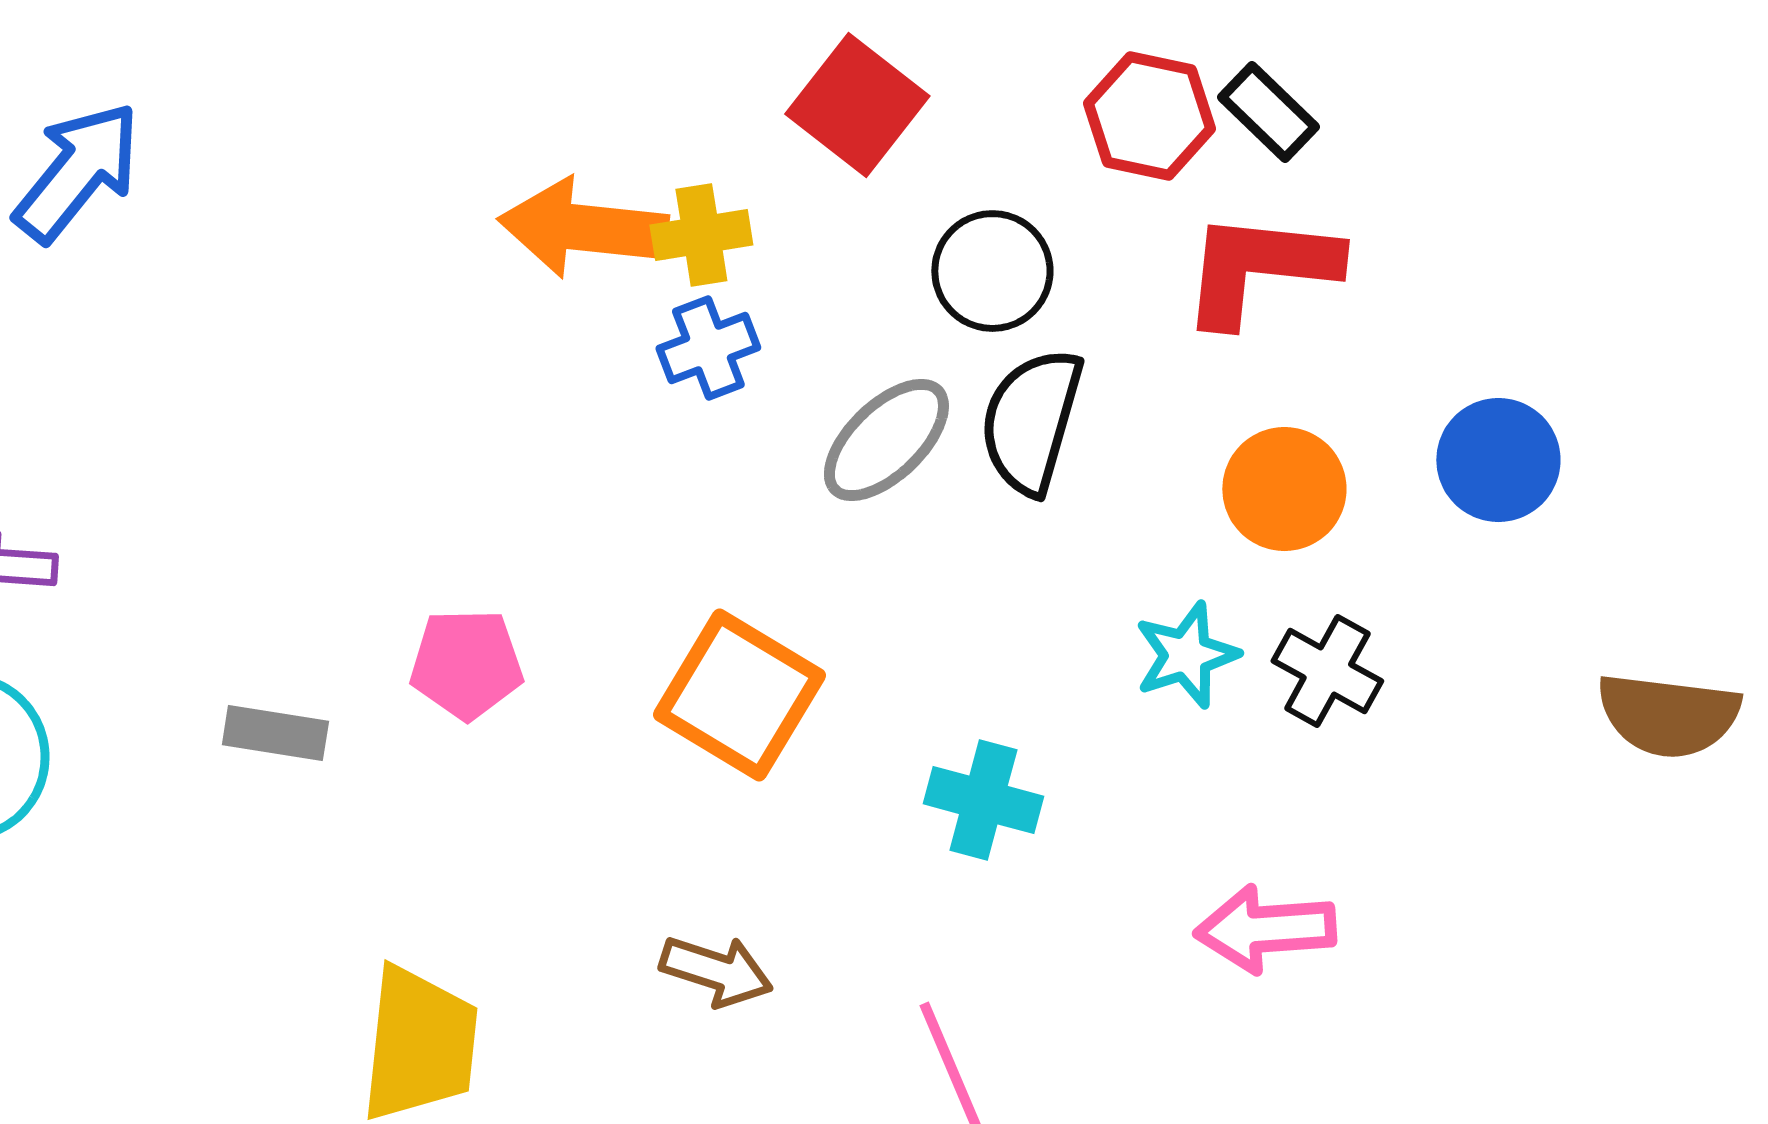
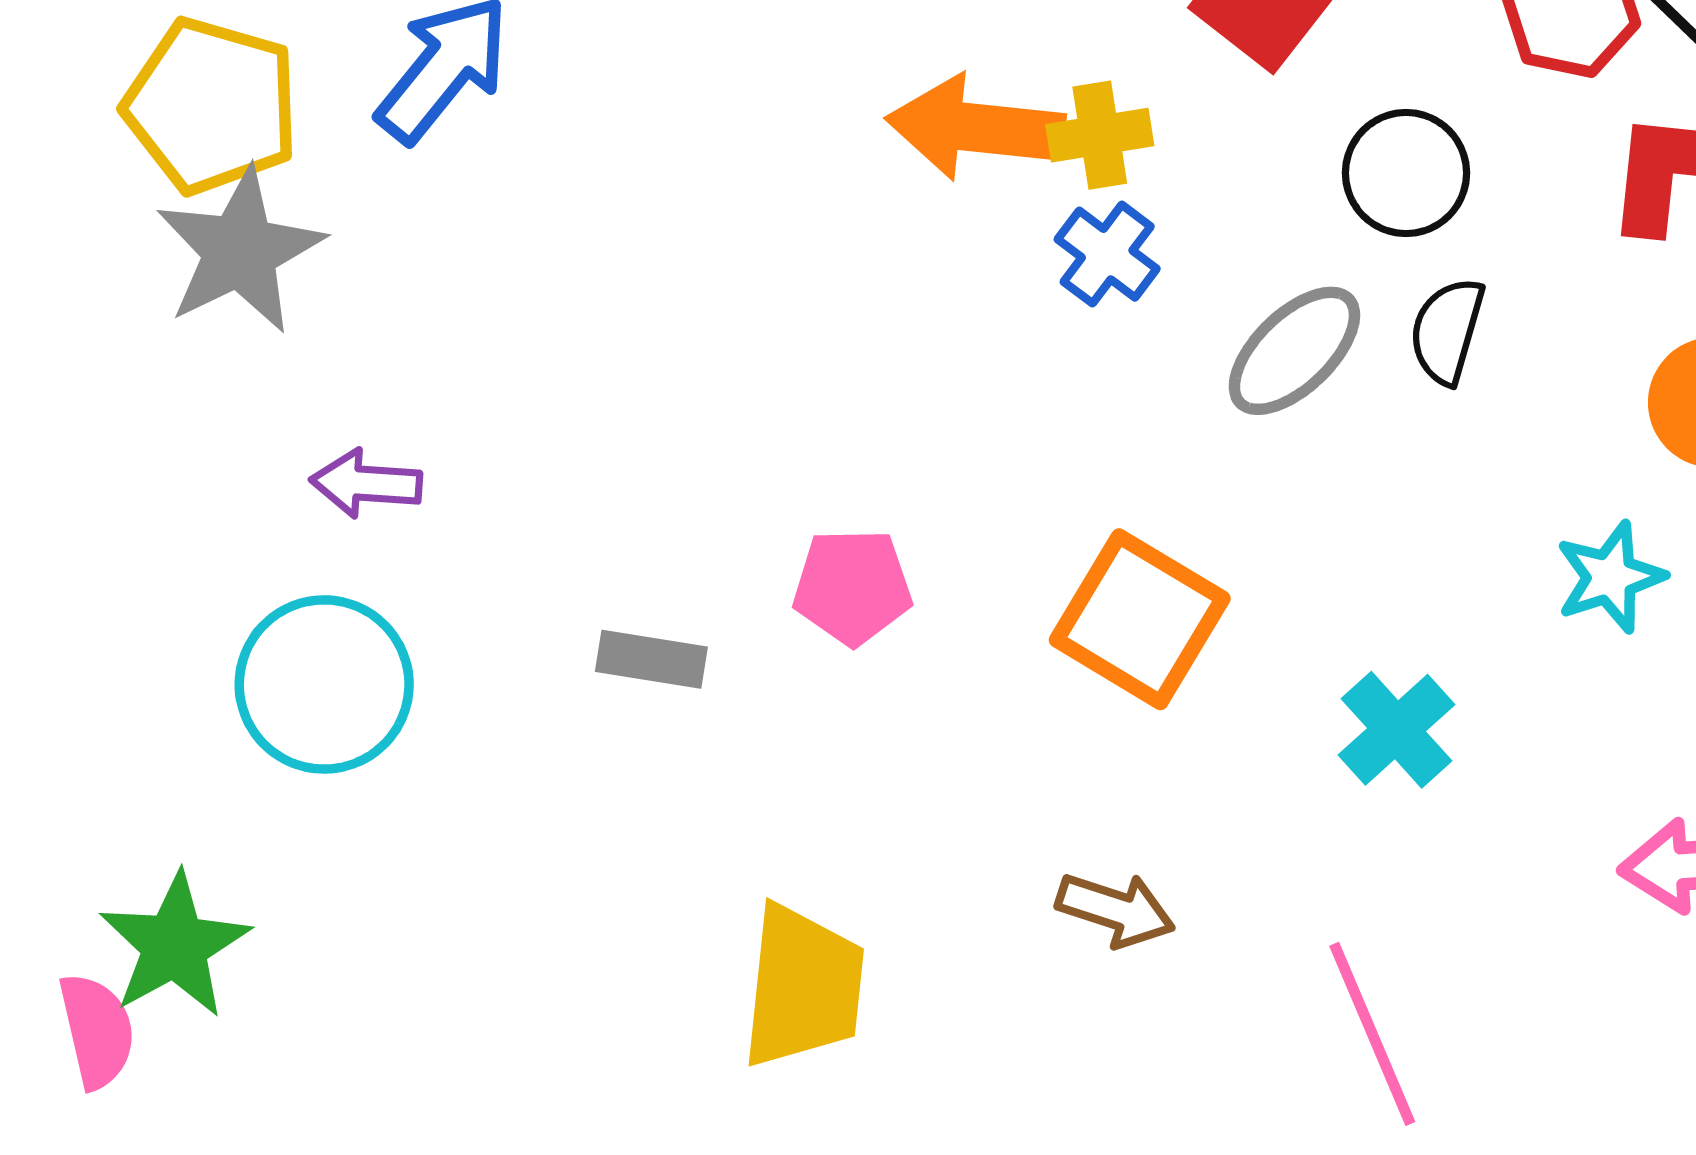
blue cross: (708, 348) -> (1107, 254), turned -32
black semicircle: (1031, 421) -> (1447, 331), size x0.7
cyan cross: (983, 800) -> (1397, 730), turned 33

